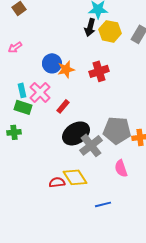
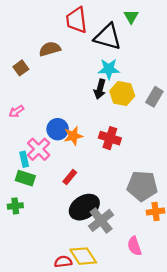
red cross: (99, 71) -> (110, 138), turned 36
pink cross: (40, 92) -> (39, 149), moved
gray pentagon: (117, 130) -> (142, 186), moved

